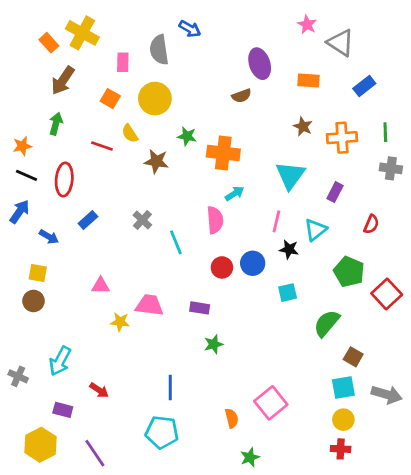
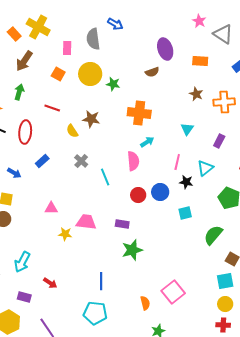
yellow semicircle: (130, 133) -> (72, 131), moved
green star: (187, 136) -> (113, 84), moved
cyan triangle: (290, 175) -> (187, 129), size x0.6
green star: (214, 344) -> (132, 250), size x1.5

